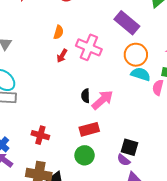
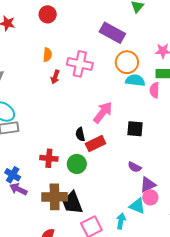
black semicircle: (86, 96) -> (80, 134), moved
black square: (130, 147) -> (135, 129), moved
green circle: (85, 155) -> (77, 164), moved

